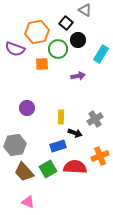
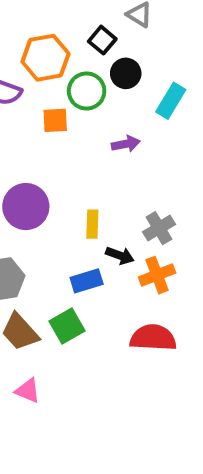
purple circle: (27, 108) -> (26, 207), size x1.5
orange cross: (100, 156) -> (157, 275), moved
red semicircle: (75, 167) -> (153, 338), moved

